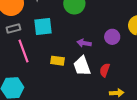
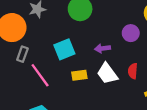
cyan square: (43, 26) -> (64, 49), moved
gray rectangle: (13, 28) -> (22, 54), turned -40

